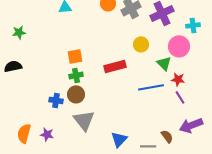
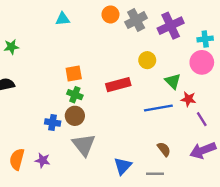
pink circle: (179, 46) -> (202, 62), moved
green cross: (76, 75) -> (75, 95), turned 32
purple line: (180, 97) -> (202, 119), moved
brown semicircle: (167, 136) -> (164, 149), moved

